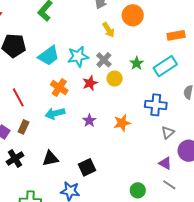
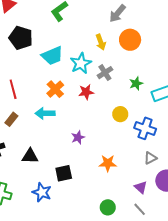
orange circle: (133, 15) -> (130, 40), moved
yellow arrow: (109, 30) -> (101, 42), moved
cyan star: (78, 56) -> (81, 63), turned -30
yellow circle: (115, 79) -> (120, 114), moved
purple star: (89, 121) -> (78, 137), moved
orange star: (122, 123) -> (108, 163), moved

